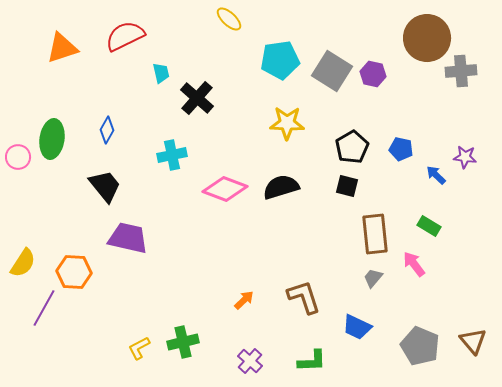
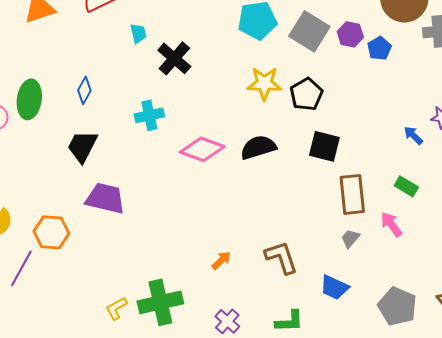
black pentagon: (352, 147) -> (306, 94), moved
blue pentagon: (401, 149) -> (379, 48), moved, turned 30
black trapezoid: (105, 186) -> (82, 146), turned -114
black square: (347, 186) -> (324, 146), size x1.4
green cross: (183, 342) -> (160, 302), size x1.4

